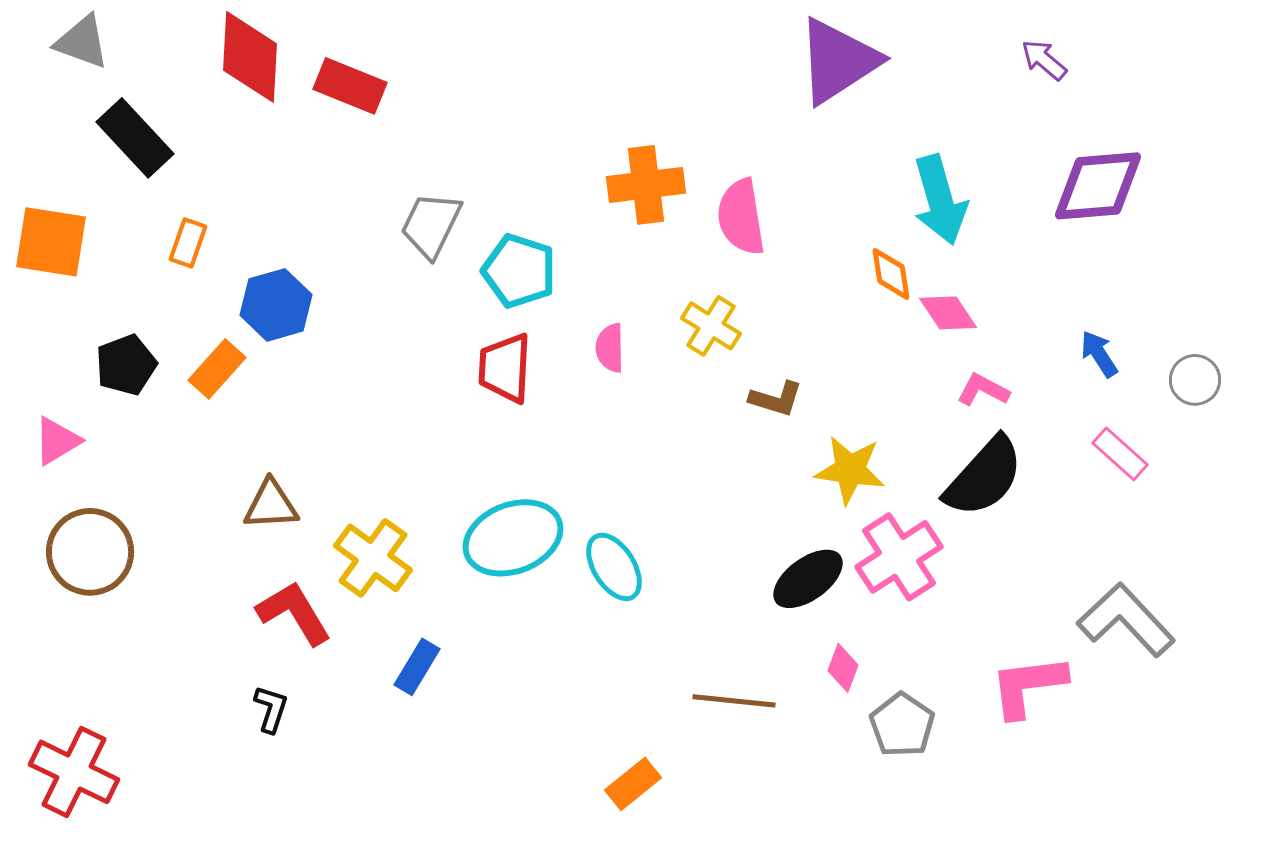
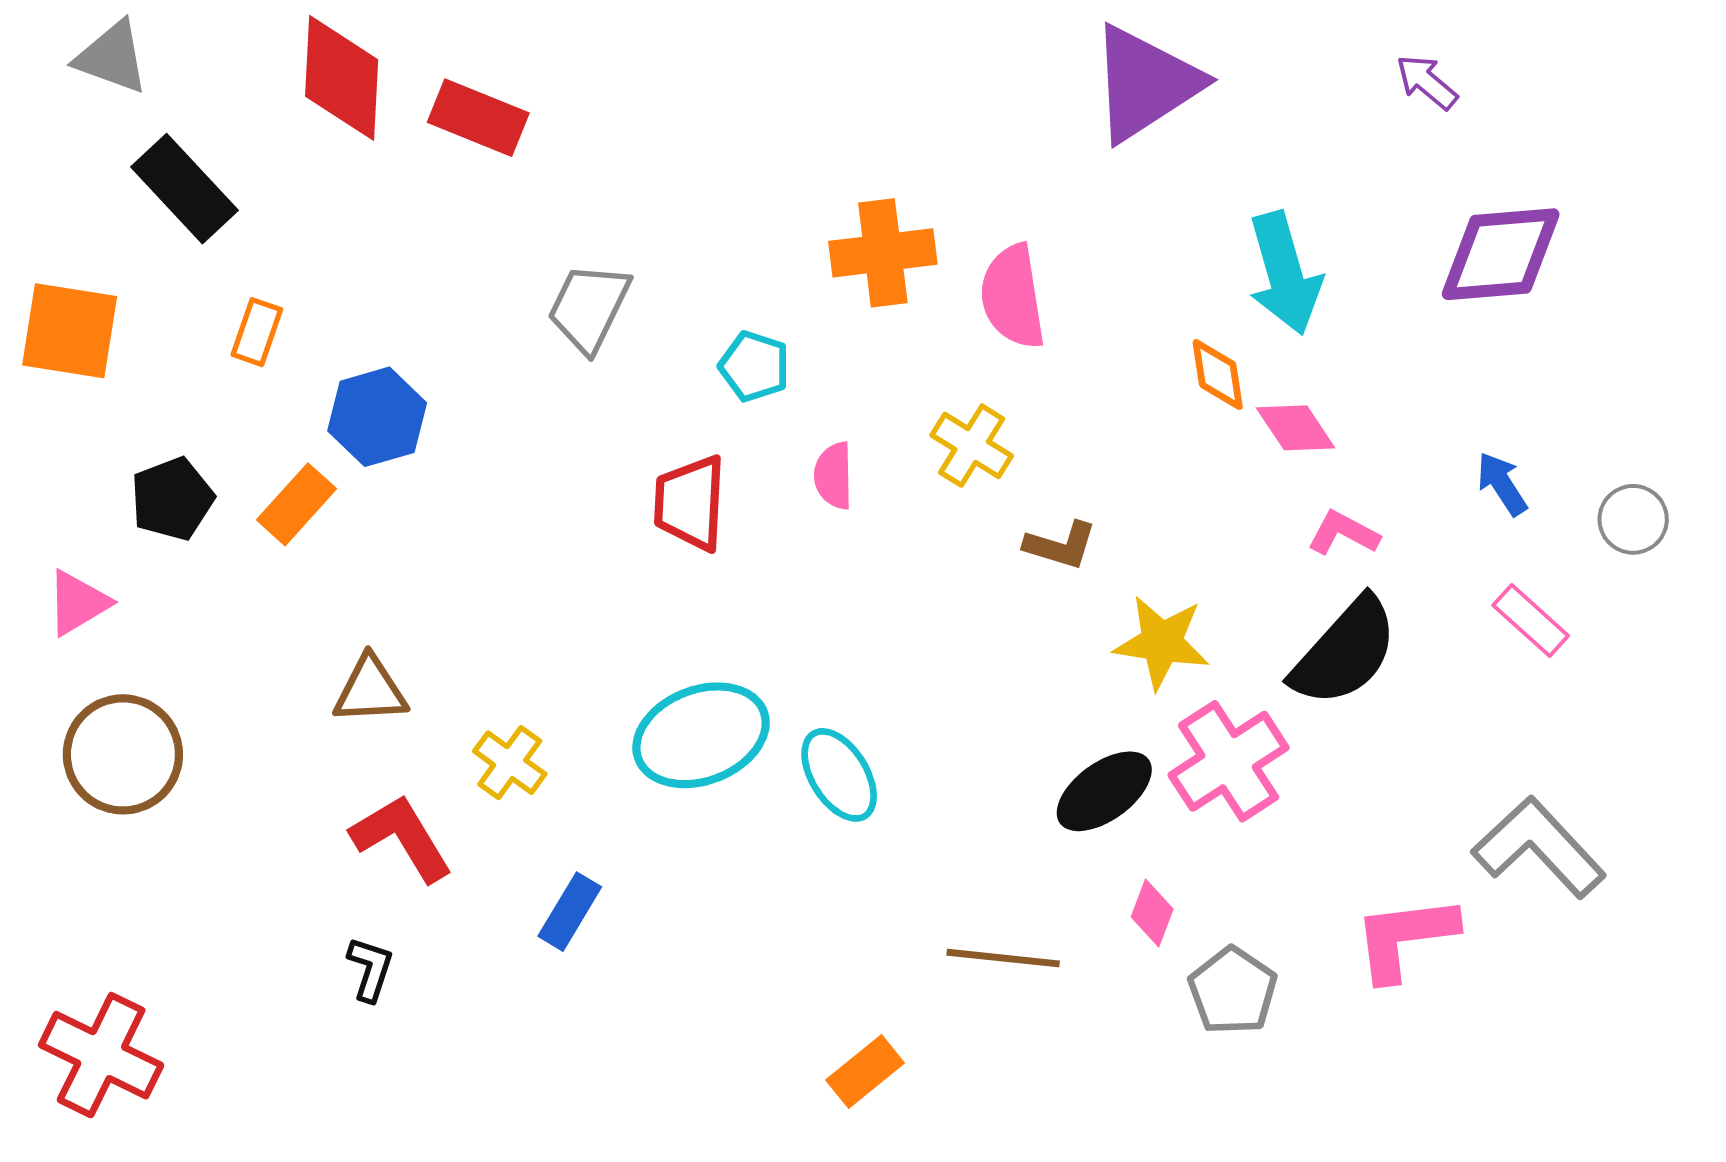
cyan pentagon: (519, 271) -> (754, 366), moved, size x0.7
yellow cross: (373, 558) -> (510, 763), size x0.7

